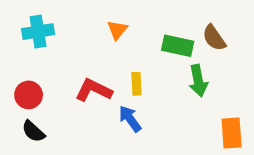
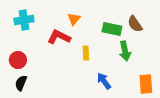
red L-shape: (94, 90) -> (59, 37), moved
blue arrow: (130, 119) -> (104, 81), moved
black semicircle: (33, 131) -> (21, 83), turned 70

